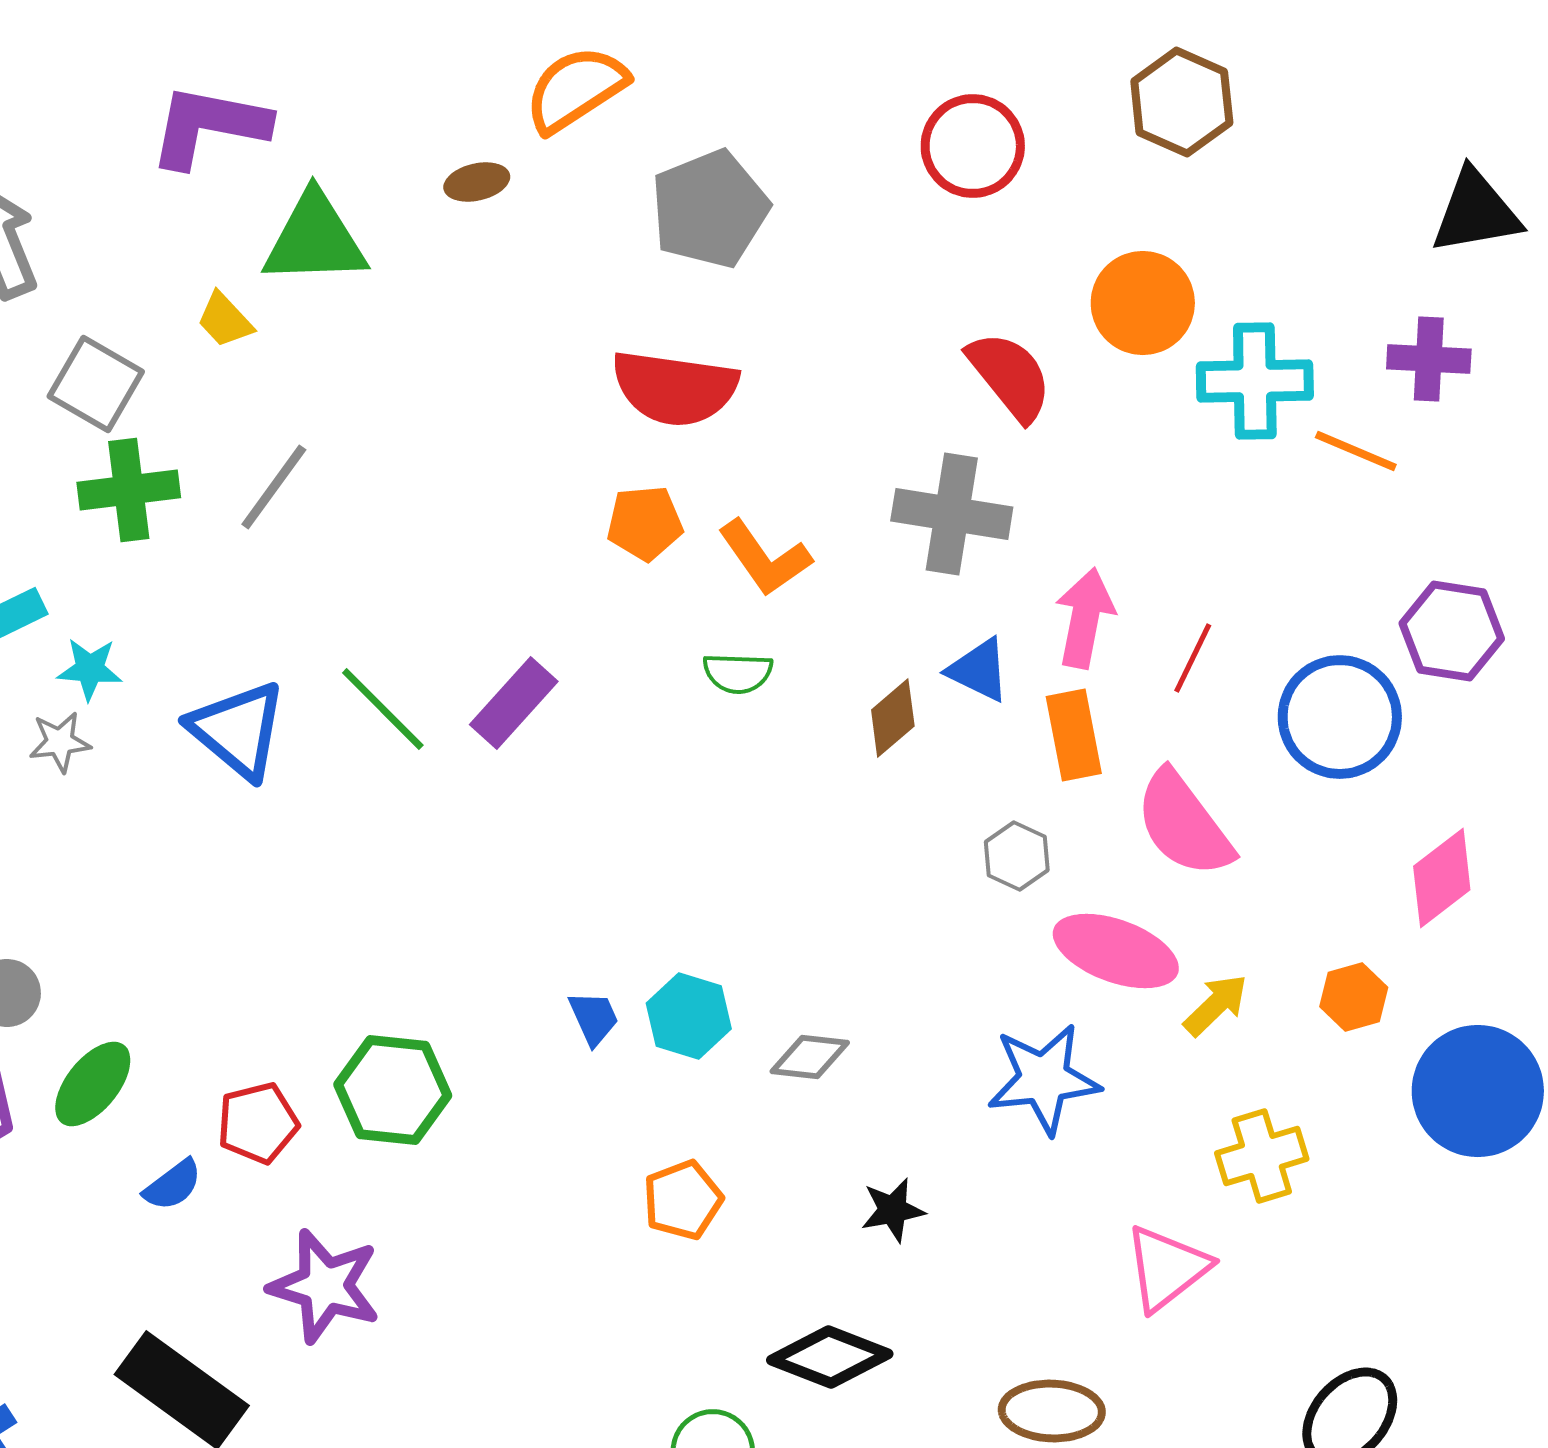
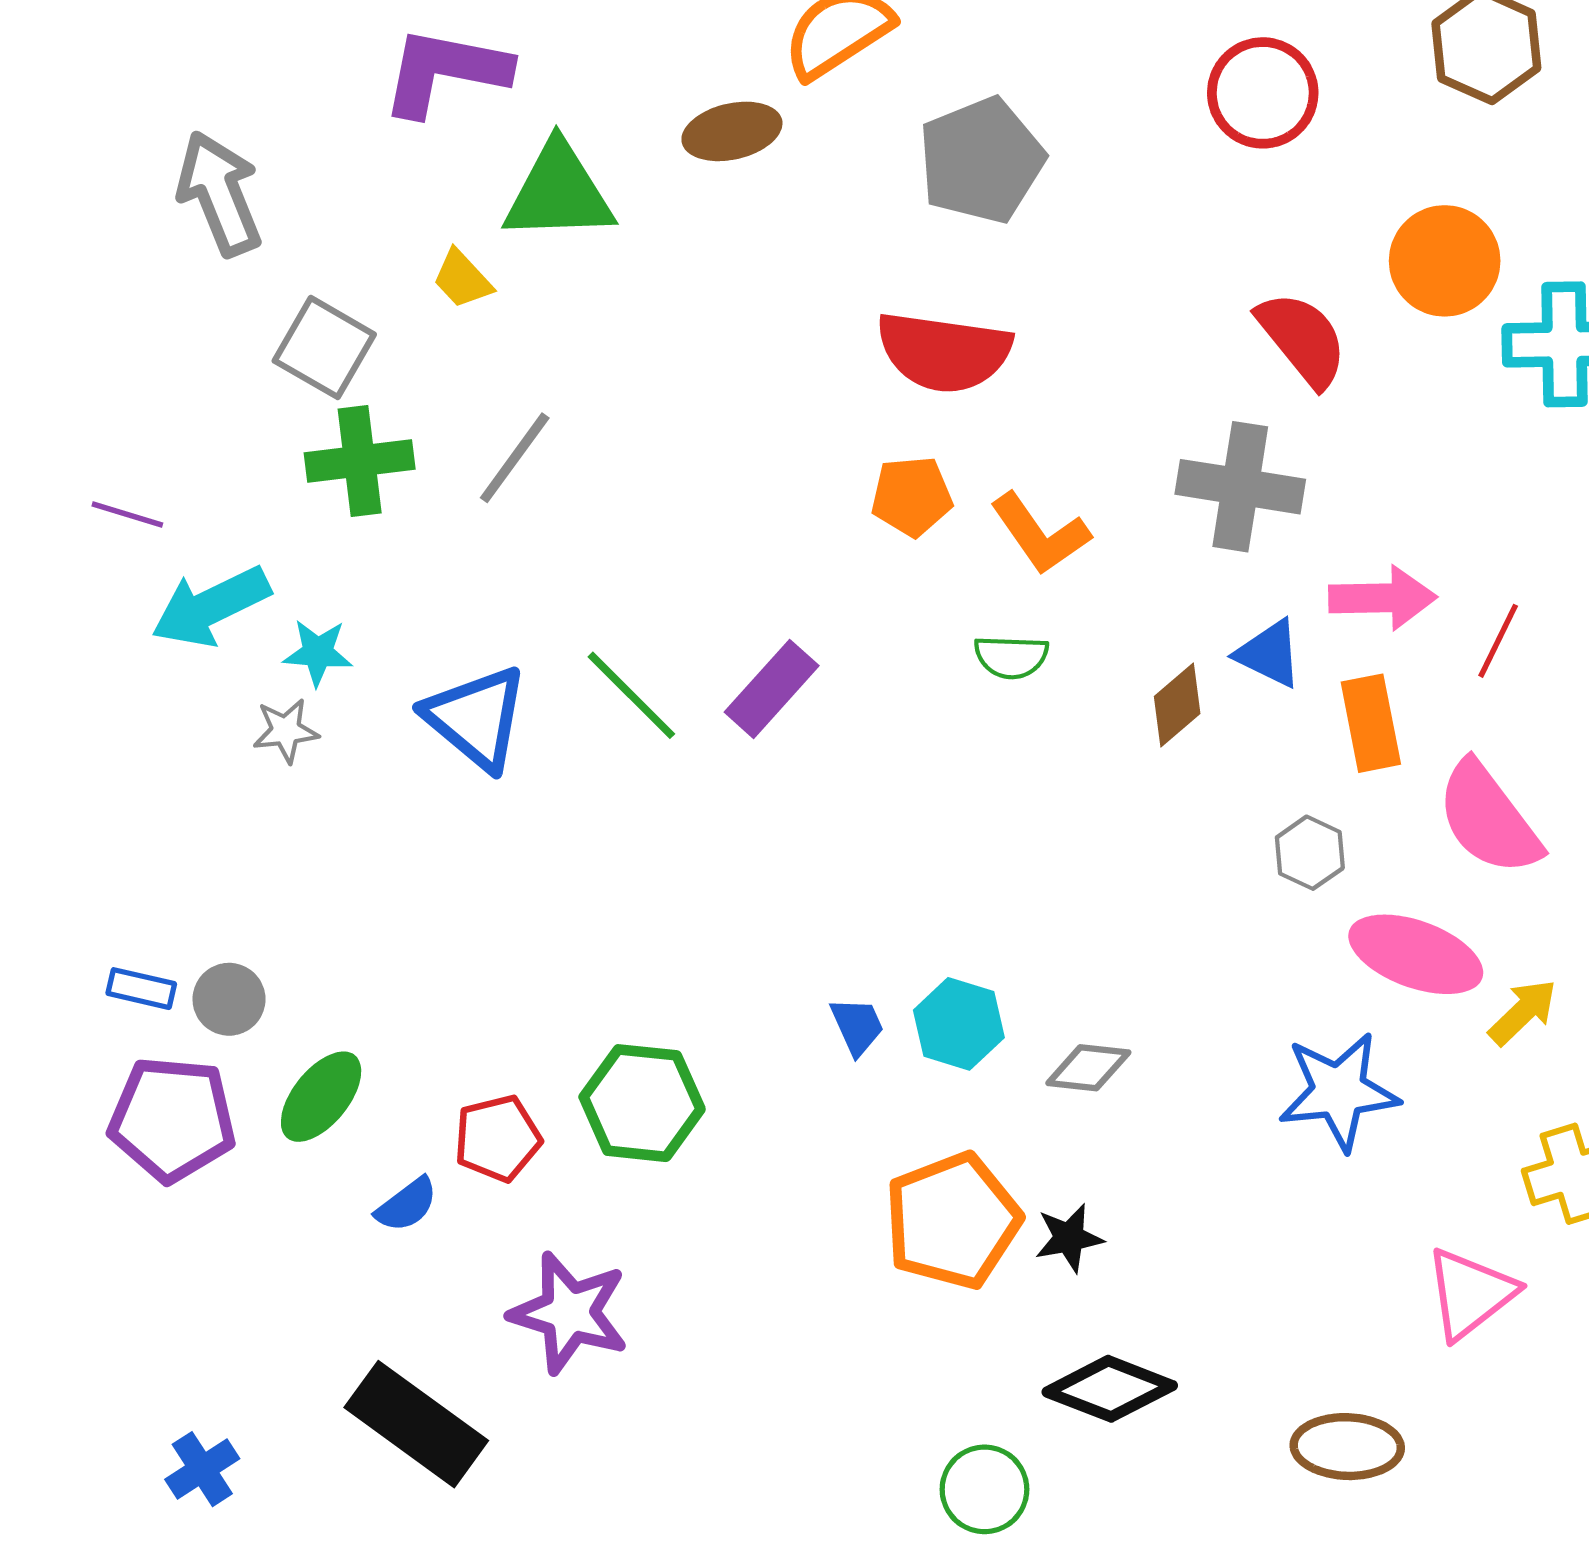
brown ellipse: (477, 182) -> (732, 131), size x1.4
pink arrow: (1085, 618) -> (1383, 598), turned 78
orange pentagon: (683, 1200) -> (952, 1221), size x1.6
black star: (893, 1210) -> (1069, 1238), moved

